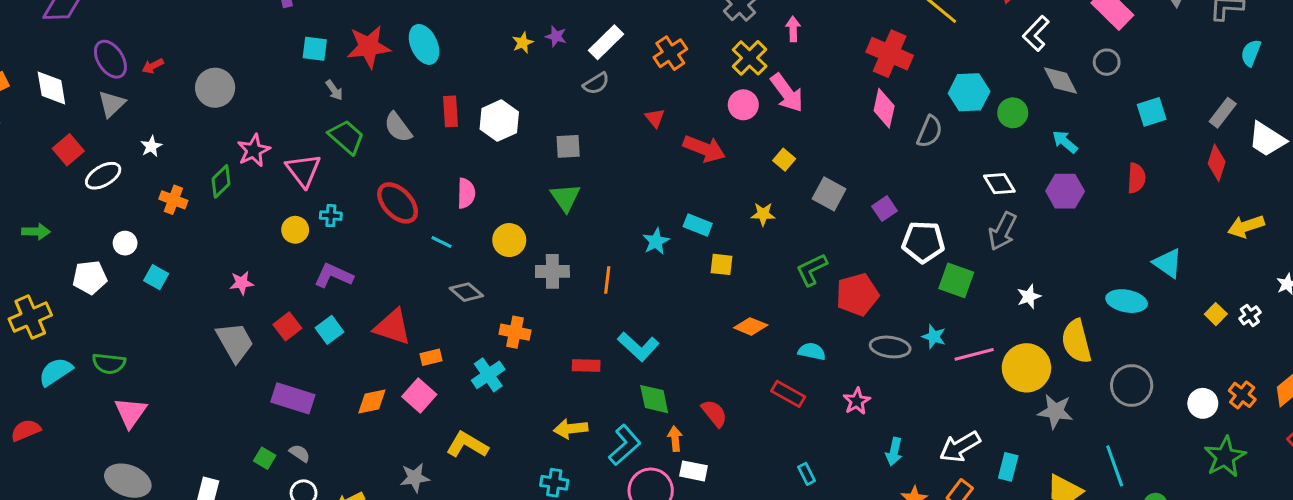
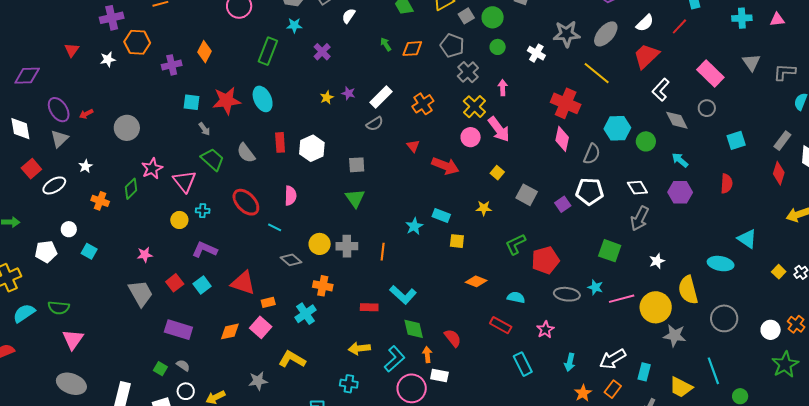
yellow circle: (509, 240) -> (320, 244), moved
white pentagon: (923, 242) -> (590, 191), moved
cyan rectangle: (807, 474) -> (523, 364), moved, size x1.6

